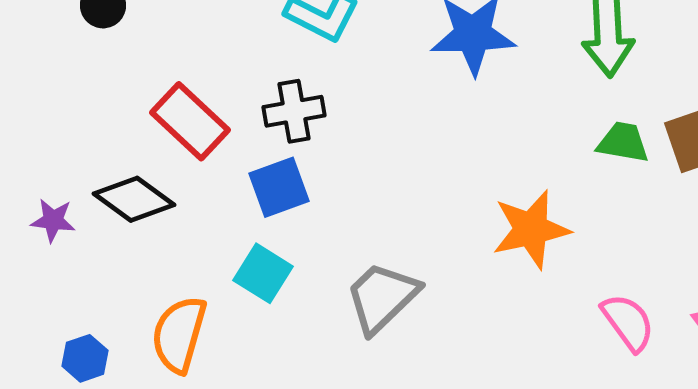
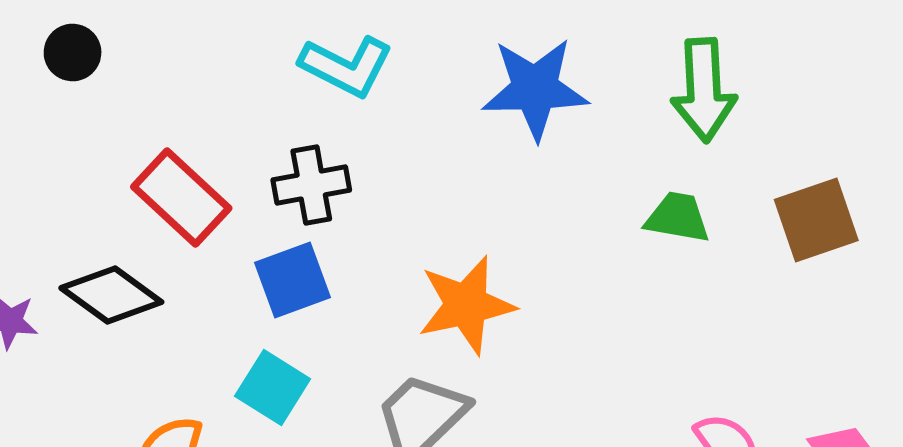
green trapezoid: (623, 142) -> (678, 218), moved
orange star: (531, 229) -> (466, 305), moved

